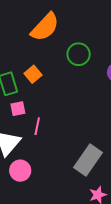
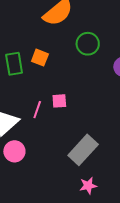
orange square: (33, 74) -> (40, 58), turned -36
pink square: (18, 109) -> (59, 101), moved

